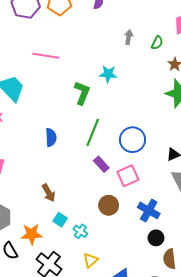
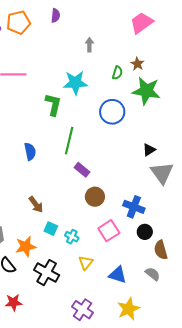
green semicircle: (157, 43) -> (117, 73), moved
cyan star: (108, 74) -> (75, 83), size x1.4
blue circle: (133, 140) -> (112, 112), moved
pink square: (128, 176) -> (109, 231), moved
brown circle: (109, 205) -> (95, 197), moved

